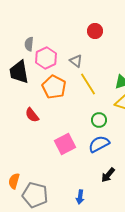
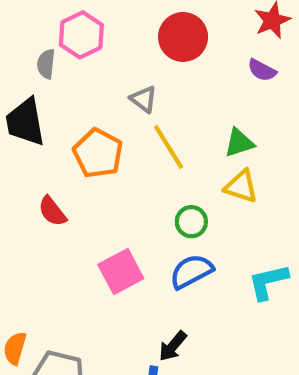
red circle: (95, 31) -> (183, 37), size x1.5
pink hexagon: (46, 58) -> (81, 35), moved
black arrow: (108, 175) -> (173, 346), moved

